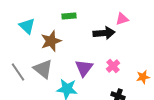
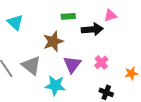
green rectangle: (69, 16) -> (68, 16), moved
brown star: (51, 41) -> (53, 41), moved

